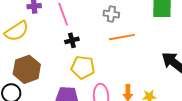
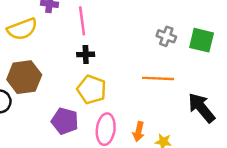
gray cross: (111, 14) -> (166, 36), moved
orange line: (122, 37) -> (158, 78), moved

